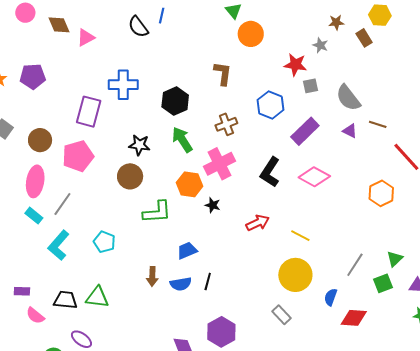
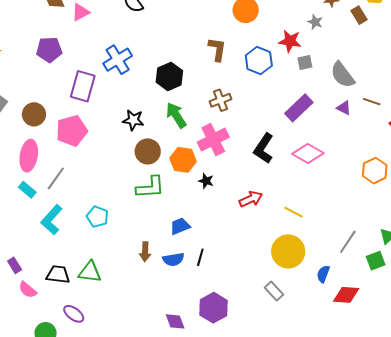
purple pentagon: (33, 76) -> (49, 50), moved
blue cross: (123, 85) -> (118, 60), turned -32
blue hexagon: (270, 105) -> (259, 61), moved
brown circle: (130, 176) -> (148, 151), moved
purple rectangle: (22, 291) -> (15, 265), turned 56

